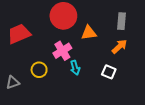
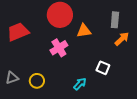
orange arrow: (119, 47) -> (122, 39), moved
cyan arrow: (75, 68) -> (80, 84), moved, turned -120
yellow circle: (39, 70) -> (37, 81), moved

